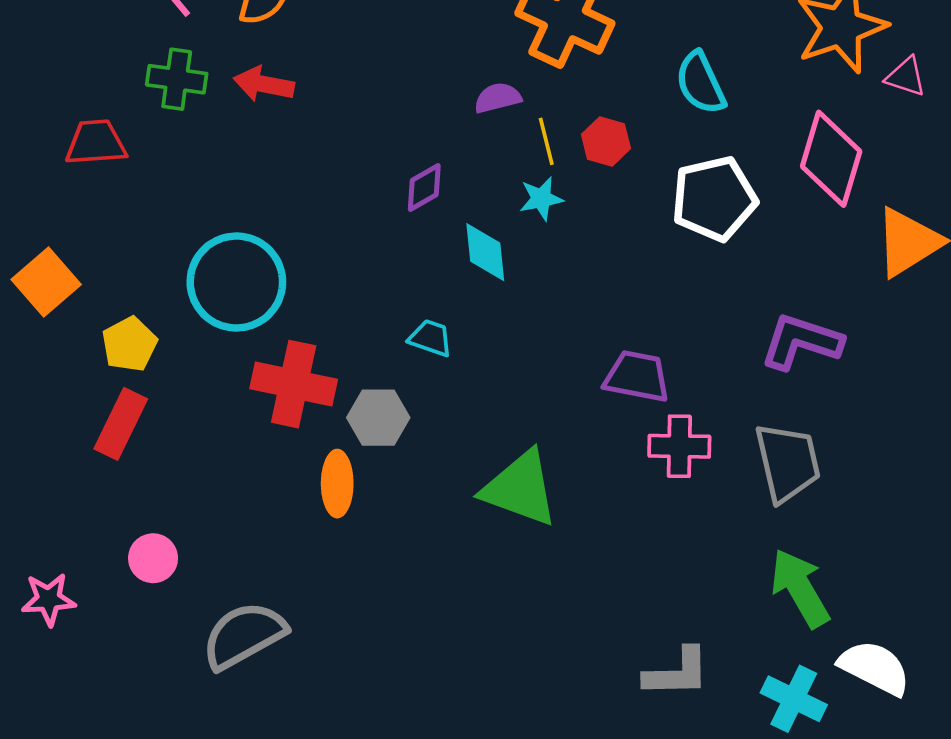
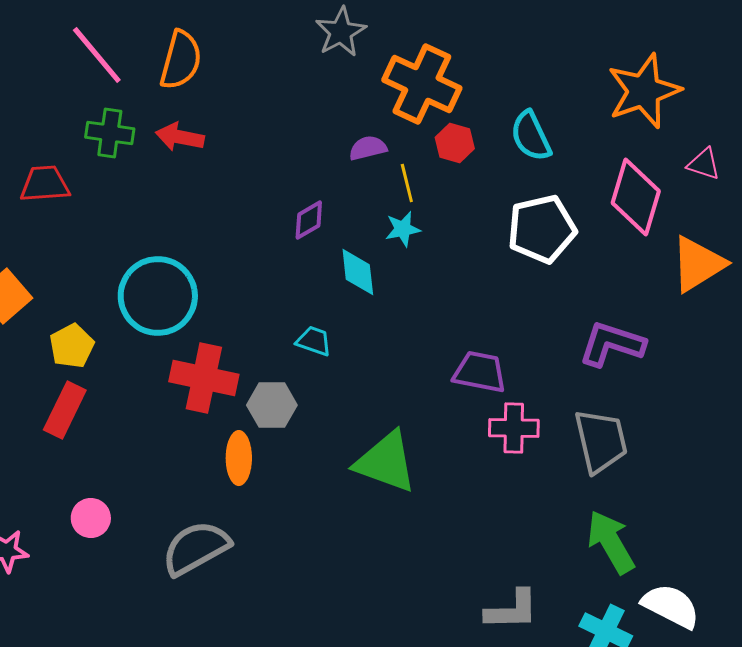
pink triangle: (906, 77) -> (704, 164), moved
red hexagon: (606, 141) -> (455, 143), moved
gray semicircle: (244, 635) -> (196, 548), moved

